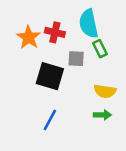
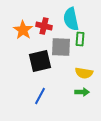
green rectangle: (100, 49) -> (80, 39), turned 32
gray square: (76, 59) -> (61, 47), size x1.5
black square: (50, 76) -> (40, 61), turned -30

